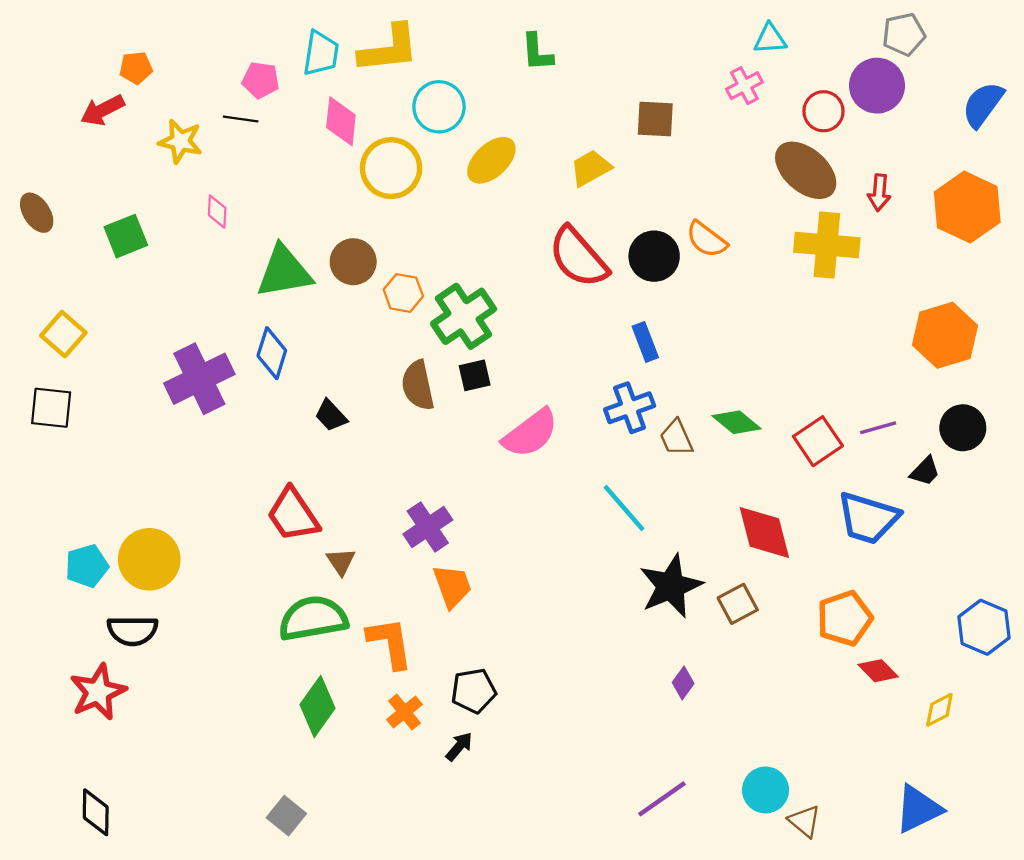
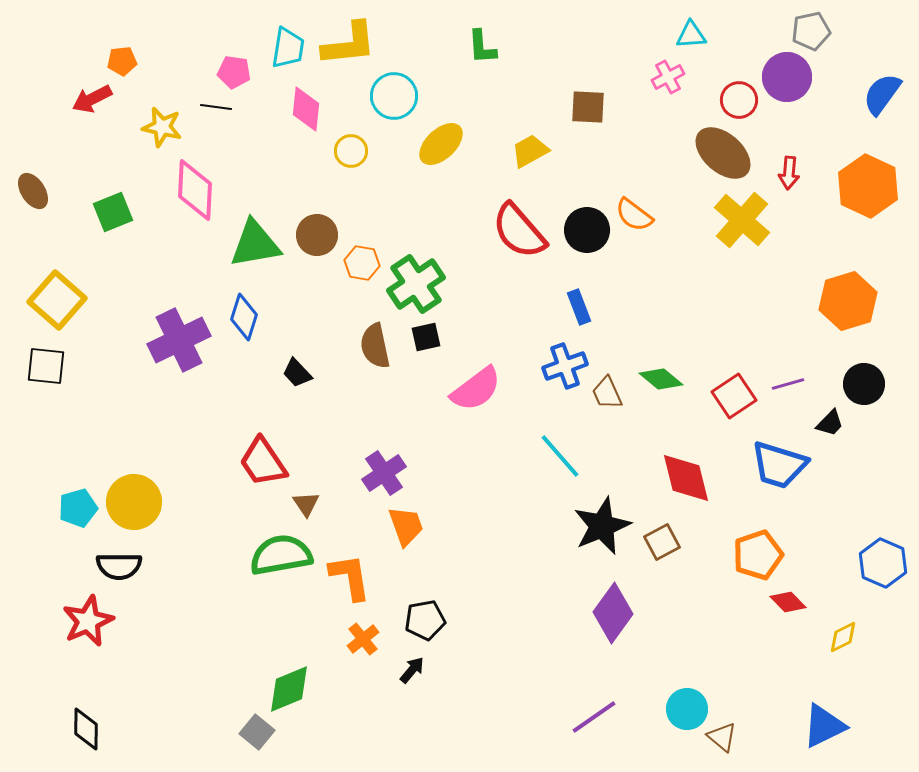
yellow circle: (391, 168) -> (351, 151), size x0.6
pink diamond: (217, 212) -> (195, 190), size x2.0
yellow cross: (827, 245) -> (742, 220), turned 36
yellow square: (63, 334) -> (57, 300), size x1.4
purple diamond: (683, 683) -> (613, 613), size x2.0
green diamond: (318, 706) -> (289, 689), moved, turned 32

